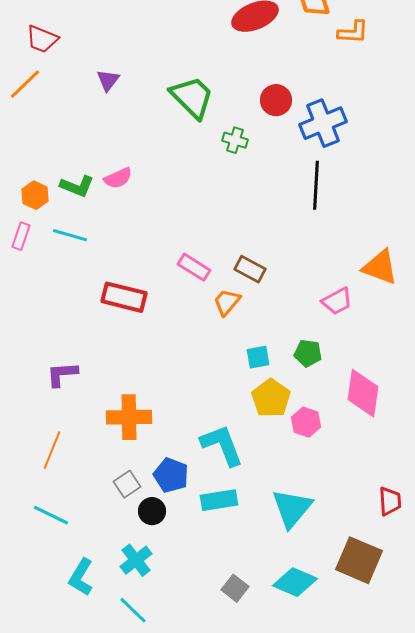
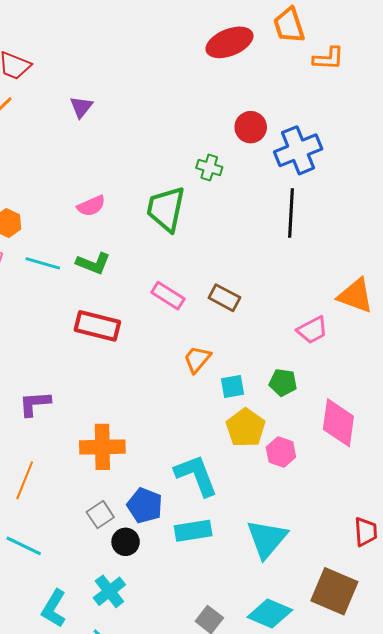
green trapezoid: (192, 97) -> (166, 209), moved, turned -123
green L-shape: (77, 186) -> (93, 263), moved
orange trapezoid: (227, 302) -> (197, 359), moved

